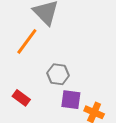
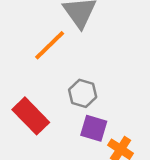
red rectangle: (21, 98) -> (31, 116), size x1.6

